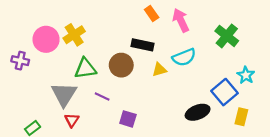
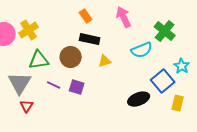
orange rectangle: (152, 13) -> (86, 16), moved
cyan semicircle: (184, 57) -> (142, 50), moved
purple square: (128, 119) -> (77, 87), moved

